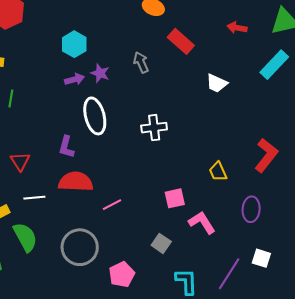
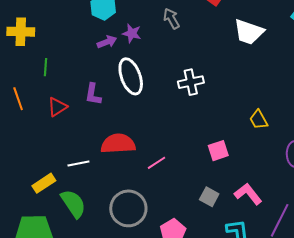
white trapezoid: (217, 83) -> (249, 32), size x1.4
purple L-shape: (66, 147) -> (93, 94), moved
red triangle: (20, 161) -> (57, 107), moved, turned 35
pink L-shape: (202, 223) -> (248, 194), moved

